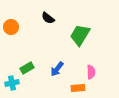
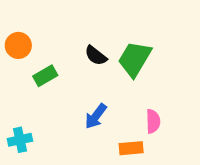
black semicircle: (48, 18) -> (96, 56), moved
green rectangle: (27, 68) -> (45, 76), moved

